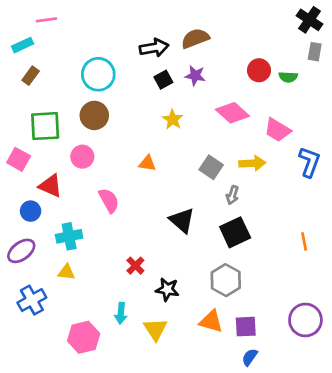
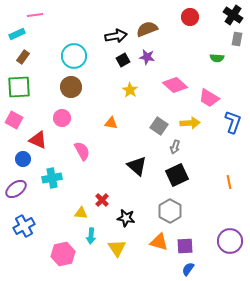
red circle: (259, 70) -> (190, 17), moved
green square: (45, 126) -> (19, 87), moved
yellow triangle: (66, 272) -> (81, 213), moved

